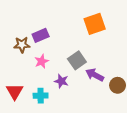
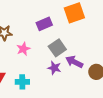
purple rectangle: (41, 35) -> (44, 24), moved
purple star: (61, 81) -> (54, 68), moved

